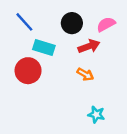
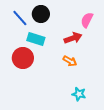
black circle: (72, 23) -> (41, 14), moved
pink semicircle: (106, 24) -> (87, 20), turned -35

